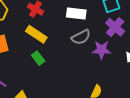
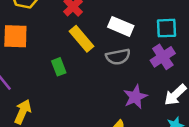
yellow rectangle: (36, 34) -> (81, 39), moved
purple star: (102, 50) -> (135, 97), moved, turned 30

